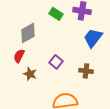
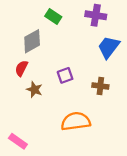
green rectangle: (56, 14) -> (53, 16), moved
purple square: (56, 62) -> (65, 75), turned 32

